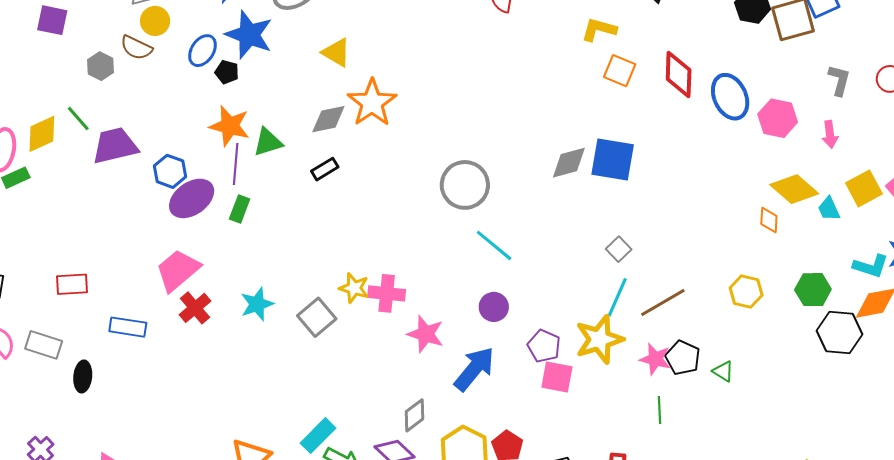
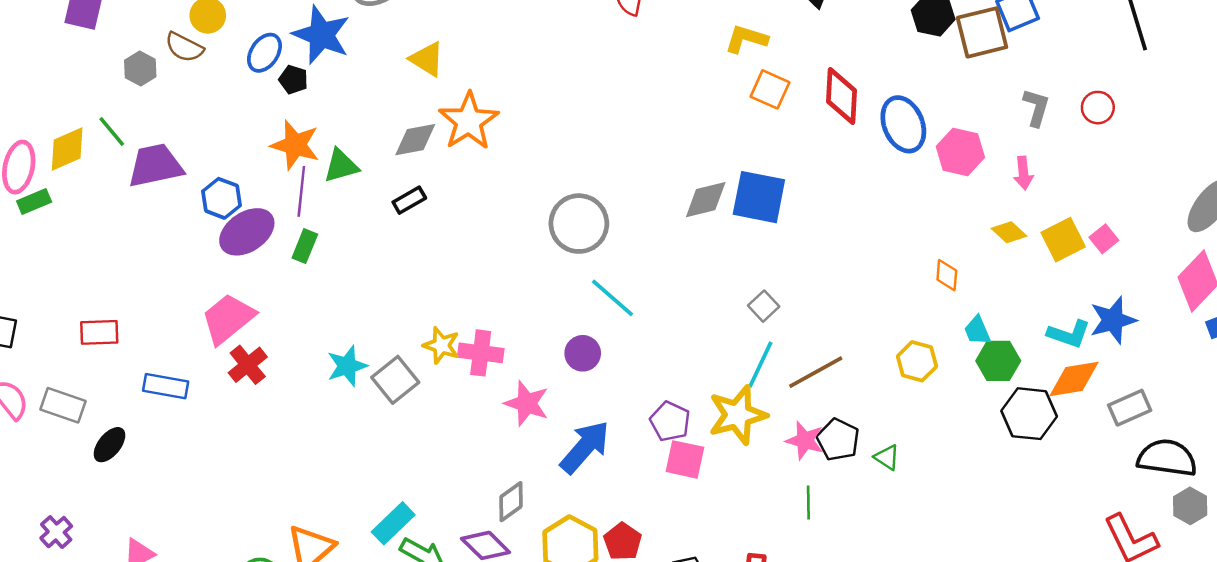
yellow diamond: (794, 189) -> (1009, 232), moved, size x0.6
cyan trapezoid: (829, 209) -> (977, 330), moved
cyan star: (257, 304) -> (347, 366), moved
purple circle: (494, 307) -> (583, 353), moved
black ellipse: (83, 376) -> (109, 445), turned 32

